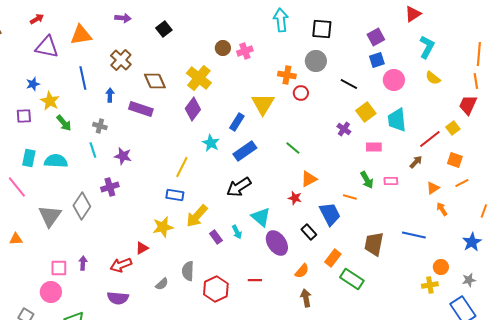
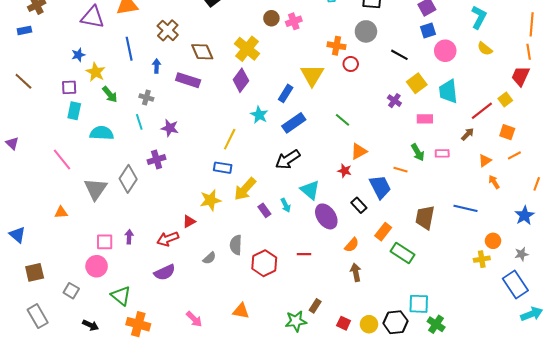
cyan rectangle: (29, 158) -> (74, 111), moved
purple semicircle: (118, 298) -> (165, 272), turned -30

